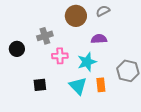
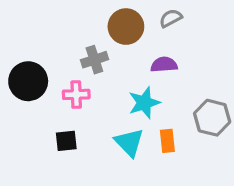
gray cross: (45, 36) -> (94, 60), moved
black circle: (17, 49) -> (28, 81), size x1.5
pink cross: (60, 56) -> (76, 94), moved

